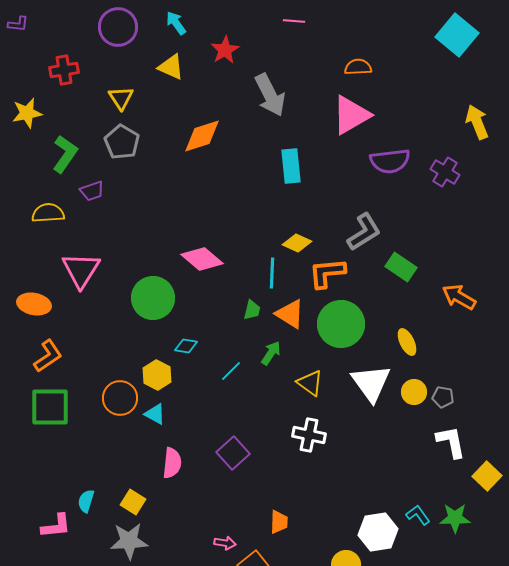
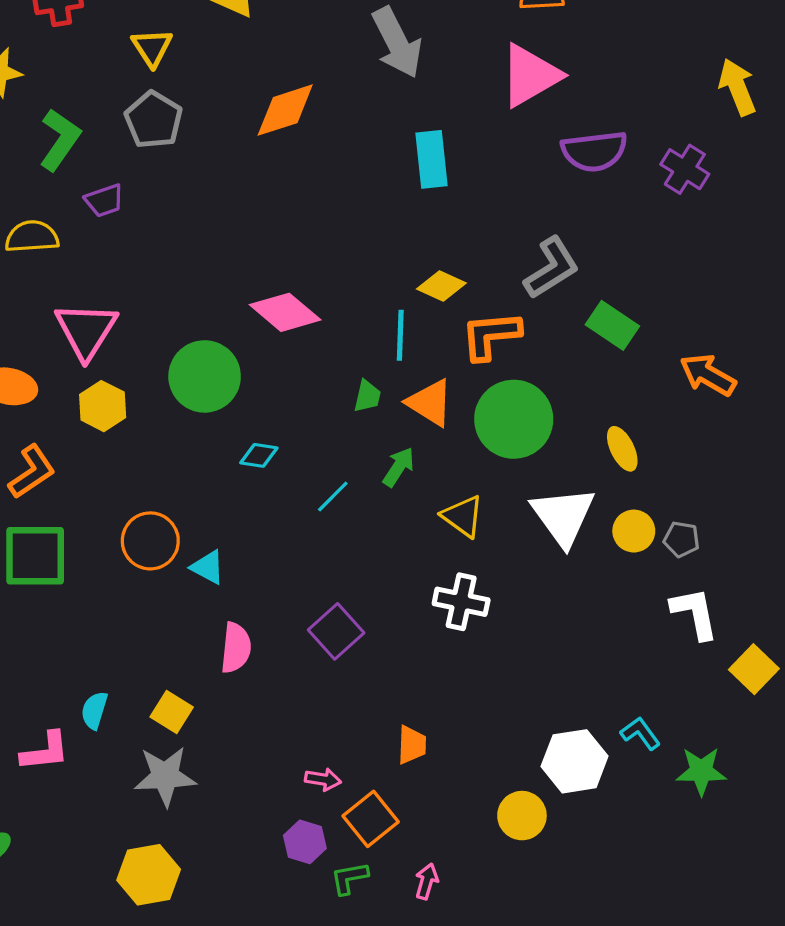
yellow hexagon: (157, 375) -> (103, 406), moved
green star: (455, 518) -> (701, 771), moved

